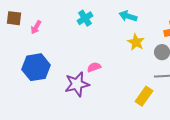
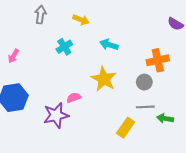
yellow star: (136, 42) -> (104, 79), moved, size x1.4

